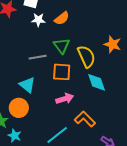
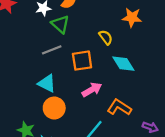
green triangle: (62, 46) -> (60, 24), moved
yellow semicircle: (86, 56) -> (106, 37), size x0.6
orange circle: (19, 108) -> (54, 108), moved

